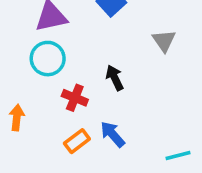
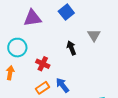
cyan circle: (48, 59) -> (17, 48), moved
black arrow: (115, 78) -> (71, 48), moved

